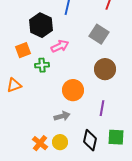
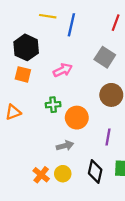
black hexagon: (41, 25) -> (26, 47), moved
orange square: (23, 50) -> (23, 74), turned 35
green cross: (42, 65) -> (53, 105), moved

